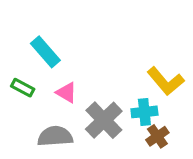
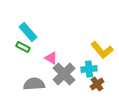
green rectangle: (23, 88) -> (23, 47), moved
pink triangle: (66, 92) -> (51, 58), moved

